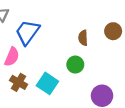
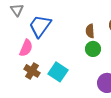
green circle: (75, 65) -> (93, 49), moved

